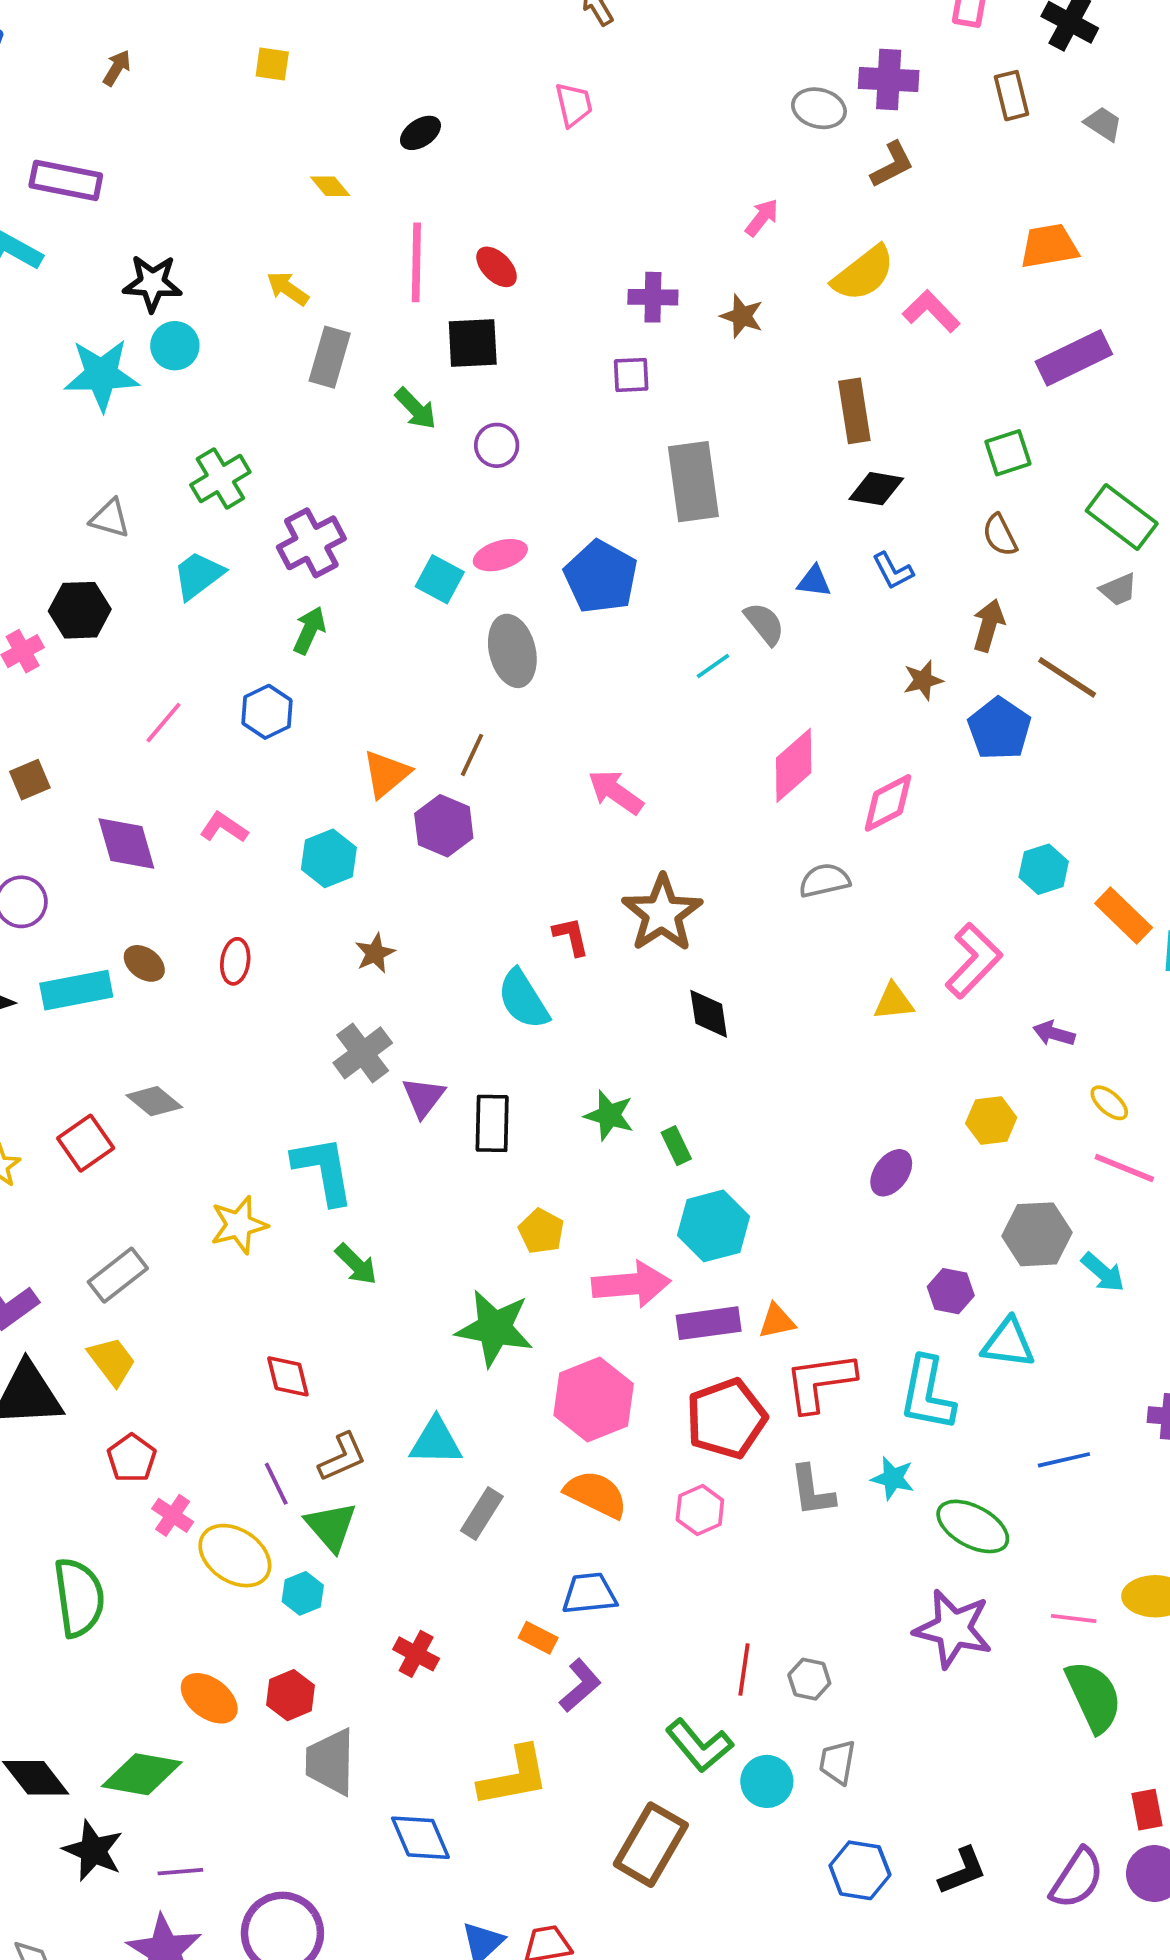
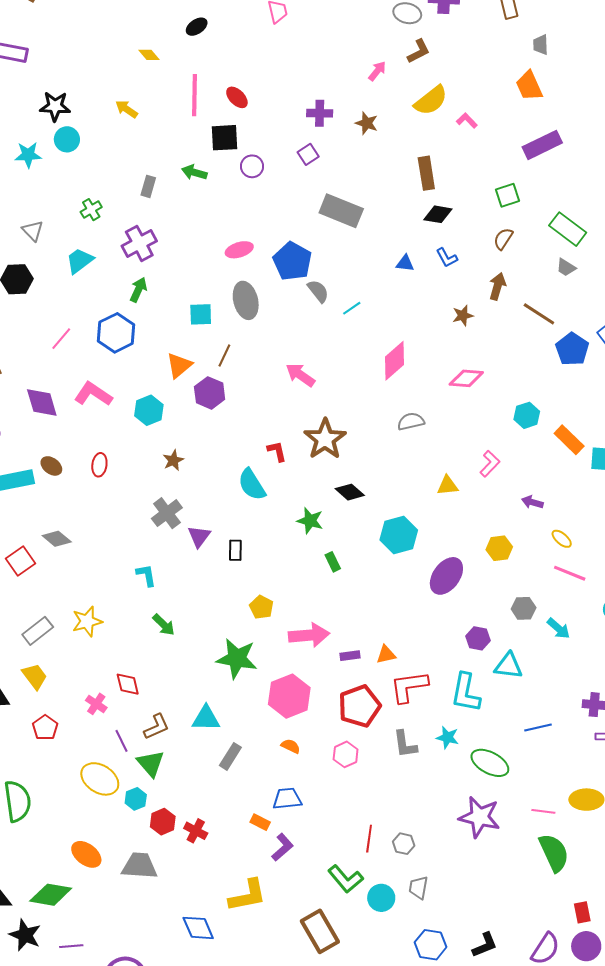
gray trapezoid: (1103, 124) -> (540, 45), moved, turned -125
brown L-shape: (892, 165) -> (419, 51), moved
orange trapezoid: (1049, 246) -> (529, 86), turned -104
pink L-shape: (931, 311) -> (467, 120), size x0.7
gray rectangle: (330, 357) -> (148, 186), moved, size x0.7
cyan star: (101, 375) -> (28, 155), size x0.7
purple square: (631, 375) -> (308, 154), turned -30
green arrow: (416, 409) -> (194, 172), turned 150
purple circle: (497, 445) -> (252, 166), moved
green cross: (220, 478) -> (91, 210), size x0.7
gray rectangle: (693, 482) -> (341, 211), turned -60
gray triangle: (110, 518) -> (33, 231), turned 30
brown semicircle: (1000, 535) -> (503, 239), turned 60
cyan square: (440, 579) -> (201, 314), moved, turned -30
gray trapezoid: (1118, 589) -> (566, 267), turned 55
gray semicircle: (764, 624) -> (318, 291), moved
blue hexagon: (267, 712) -> (116, 333), size x1.4
blue pentagon: (999, 729) -> (572, 349), moved
pink diamond: (888, 803) -> (466, 378), moved, turned 32
pink L-shape: (224, 828) -> (93, 394), size x1.5
pink L-shape: (974, 961) -> (490, 464), size x0.7
black diamond: (709, 1014) -> (350, 492), turned -40
green star: (609, 1115) -> (310, 521), moved
black rectangle: (492, 1123) -> (235, 550), size x0.7
cyan L-shape: (323, 1170) -> (146, 575), size x0.6
purple ellipse: (891, 1173) -> (446, 576), size x1.5
yellow star: (239, 1225) -> (87, 621), moved
cyan hexagon: (714, 1226) -> (399, 535), moved
gray hexagon: (1037, 1234) -> (524, 608), size x0.7
purple rectangle: (709, 1323) -> (350, 656), size x0.6
orange semicircle: (596, 1494) -> (291, 746), size x0.6
pink cross: (173, 1515) -> (96, 704), moved
red hexagon: (291, 1695) -> (163, 822), moved
gray trapezoid: (330, 1762) -> (140, 866), moved, turned 93
brown rectangle: (651, 1845) -> (320, 931), turned -60

